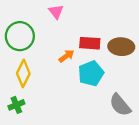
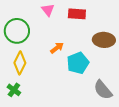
red rectangle: (90, 43) -> (77, 14), moved
green cross: (16, 105) -> (14, 90), turned -32

